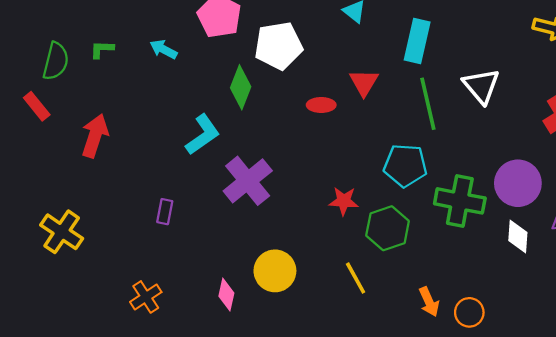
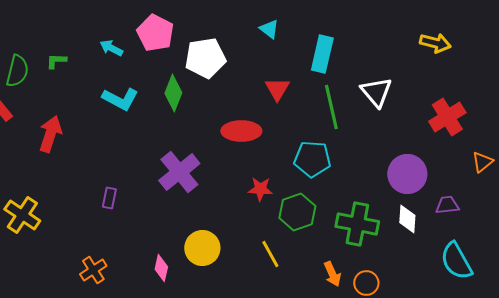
cyan arrow: (164, 49) -> (111, 48), moved
red ellipse: (321, 105) -> (241, 131), moved, size x1.6
cyan L-shape: (203, 135) -> (120, 99), moved, turned 63
green cross: (460, 201) -> (357, 224), moved

